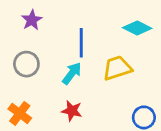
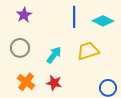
blue line: (81, 43) -> (74, 17), moved
orange cross: (20, 113) -> (26, 82), moved

